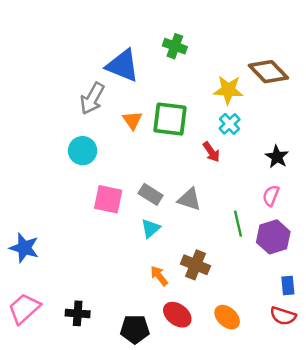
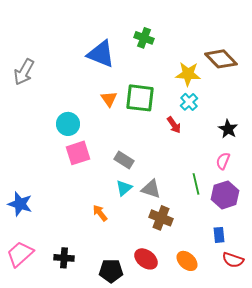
gray arrow: (92, 98) -> (24, 72), moved
pink square: (108, 199) -> (78, 153), moved, turned -30
gray triangle: (189, 199) -> (151, 189), moved
orange arrow: (159, 276) -> (100, 213), moved
blue rectangle: (288, 286) -> (219, 235), moved

